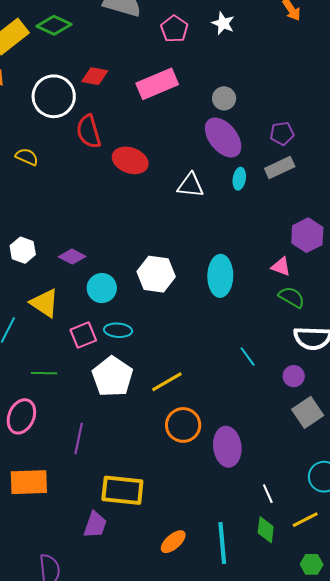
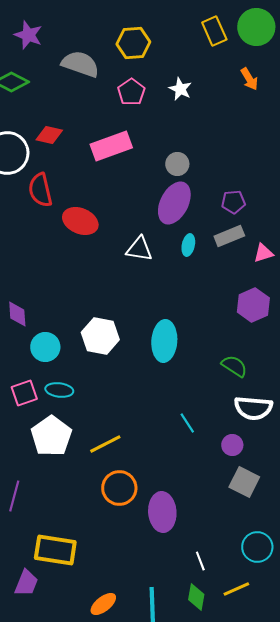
purple ellipse: (223, 137) -> (174, 203), turned 63
purple diamond: (72, 257) -> (17, 314), turned 56
pink triangle: (281, 267) -> (263, 253), moved, turned -40
gray square: (308, 412) -> (244, 482), turned -32

